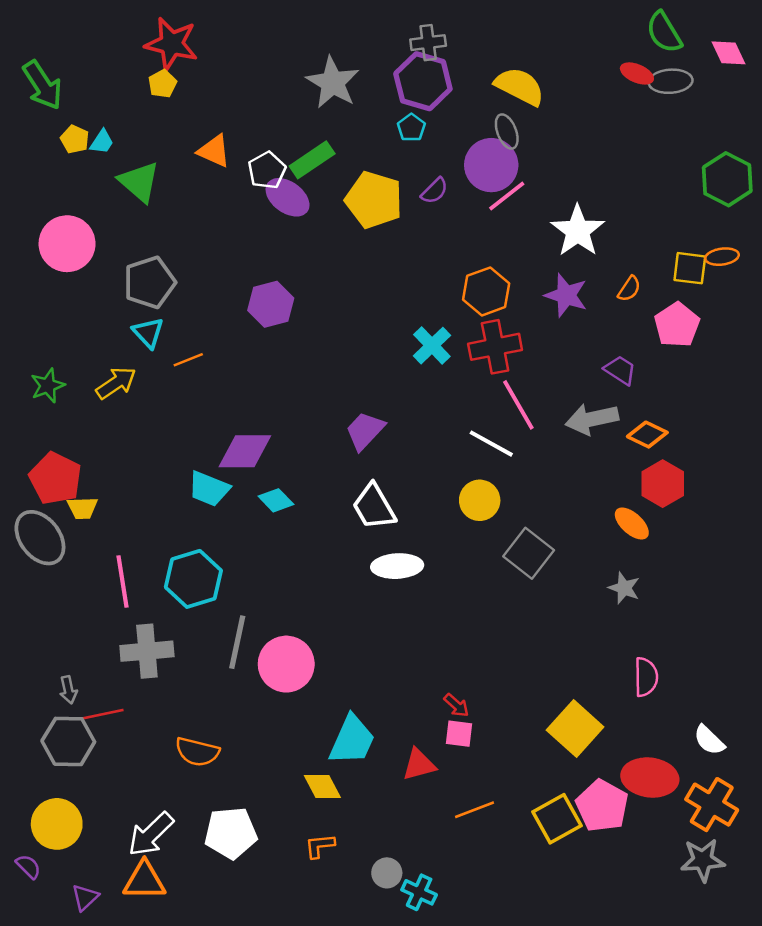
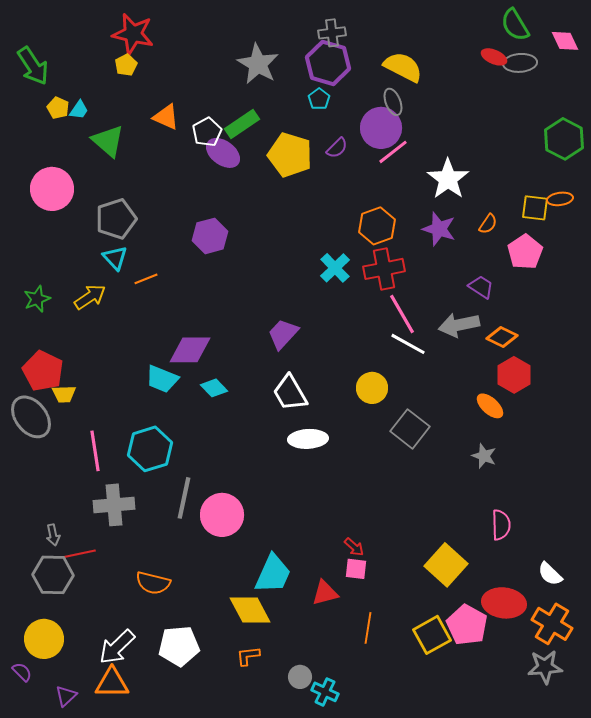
white line: (491, 444) -> (408, 344), moved
yellow diamond: (322, 787) -> (250, 610), size x1.4
orange line: (474, 810) -> (368, 628), turned -60

